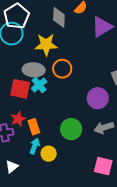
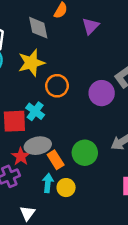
purple triangle: (102, 27) -> (91, 26), size x0.7
gray ellipse: (34, 70) -> (38, 146), moved
purple circle: (98, 98) -> (102, 93), moved
orange rectangle: (34, 127) -> (56, 160), moved

